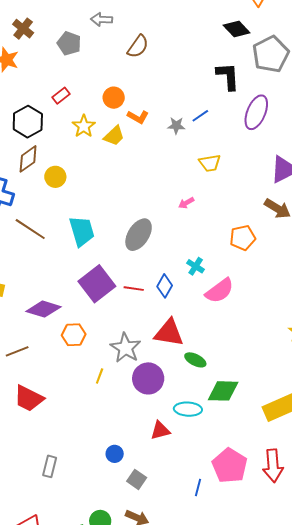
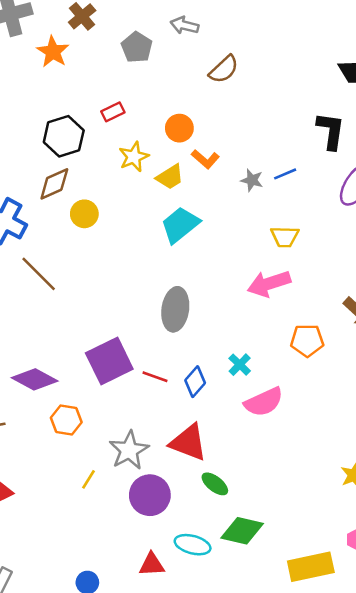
pink arrow: (186, 203) -> (269, 284), moved, size x2.0
cyan trapezoid: (82, 231) -> (180, 225), moved, turned -124
gray ellipse: (139, 235) -> (175, 309), turned -36

